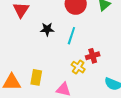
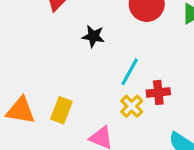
cyan line: (71, 36) -> (130, 72), moved

